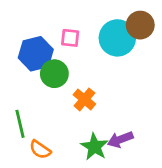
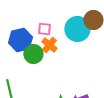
orange cross: (84, 99) -> (49, 45), moved

